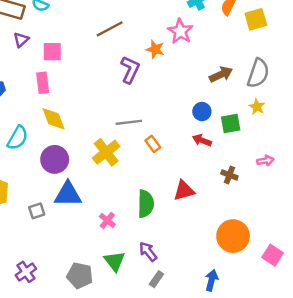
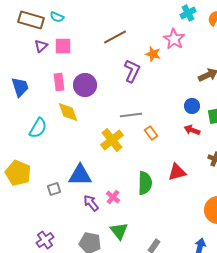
pink square: (52, 52) -> (63, 46), moved
purple circle: (55, 159) -> (85, 85), moved
purple arrow: (148, 252) -> (91, 203), moved

